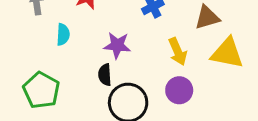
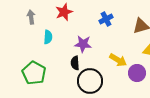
yellow arrow: (178, 52) -> (118, 60), moved, turned -36
purple circle: (179, 90) -> (137, 73), moved

